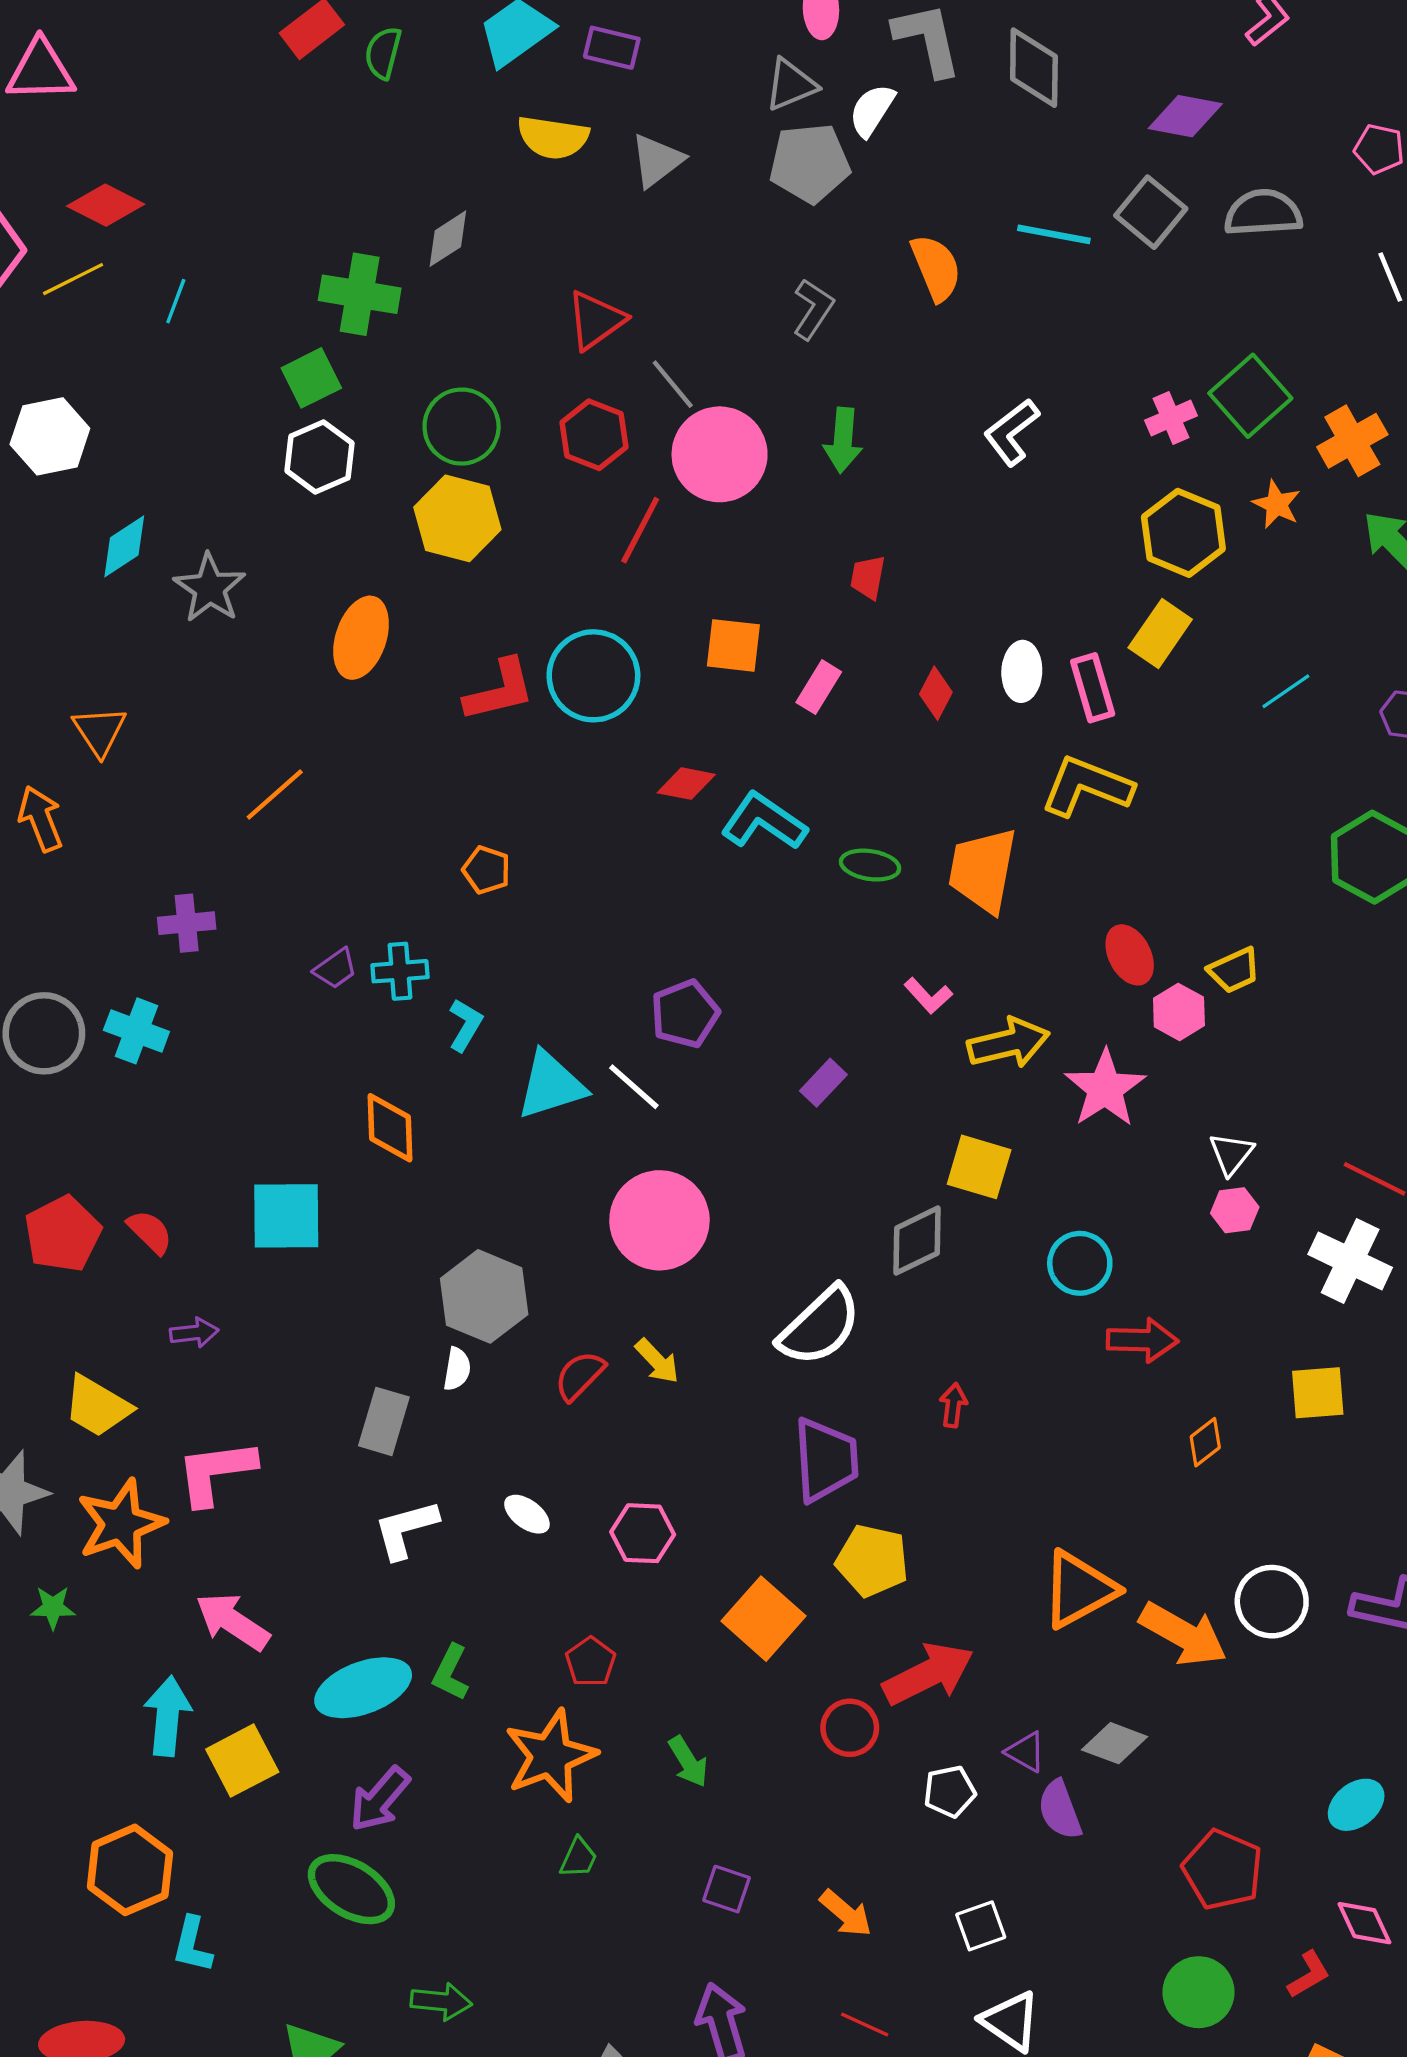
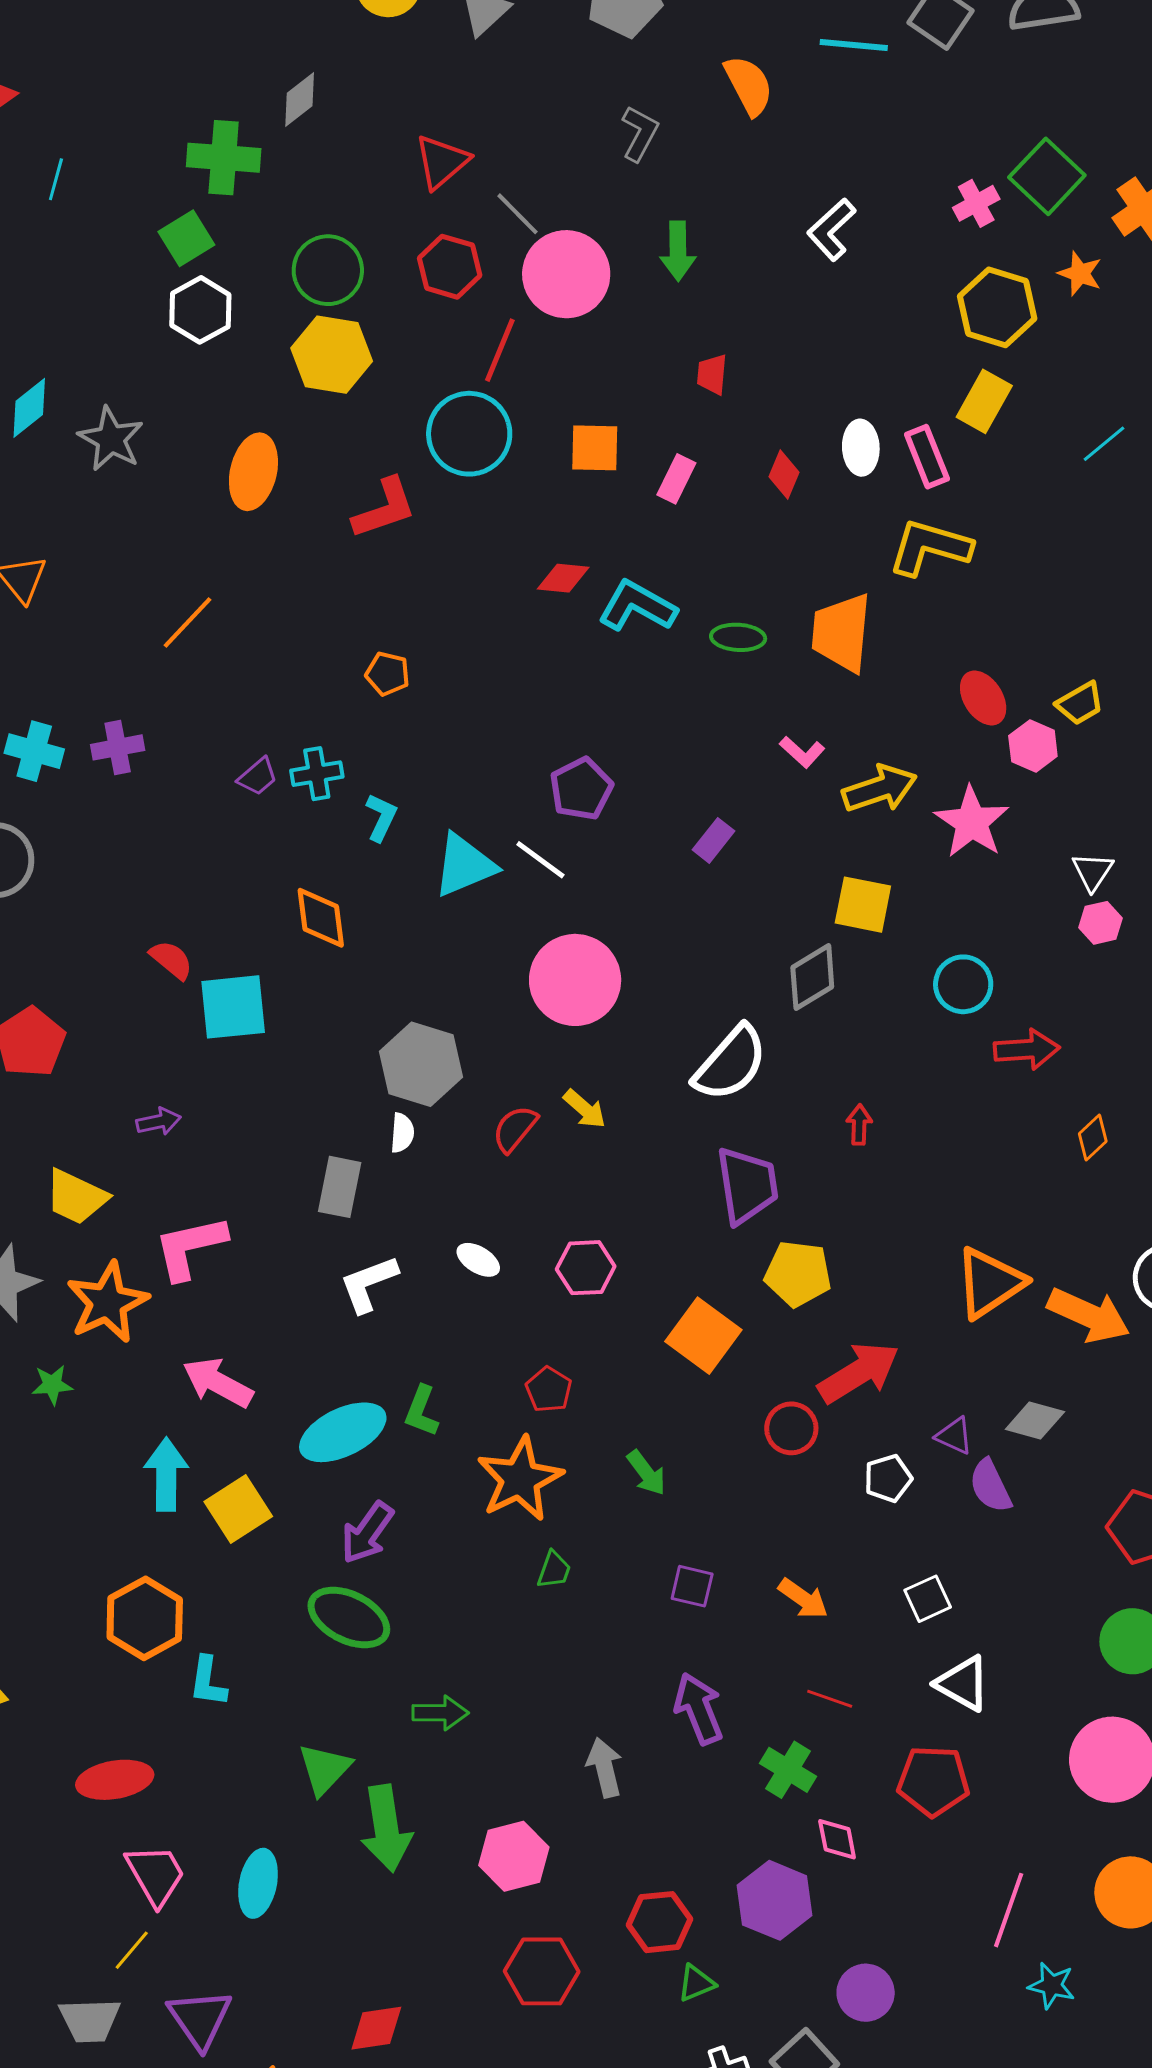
cyan circle: (593, 676) -> (469, 434), moved
cyan cross: (136, 1031) -> (34, 751), moved
red semicircle: (150, 1232) -> (171, 960), moved

